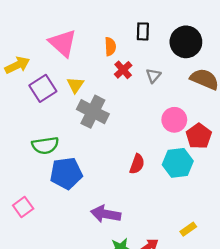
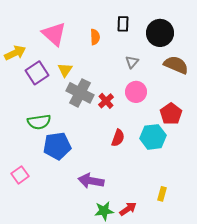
red cross: (123, 70) -> (106, 101), moved
pink circle: (174, 120) -> (136, 92), moved
yellow rectangle: (188, 229) -> (162, 194), turned -40

